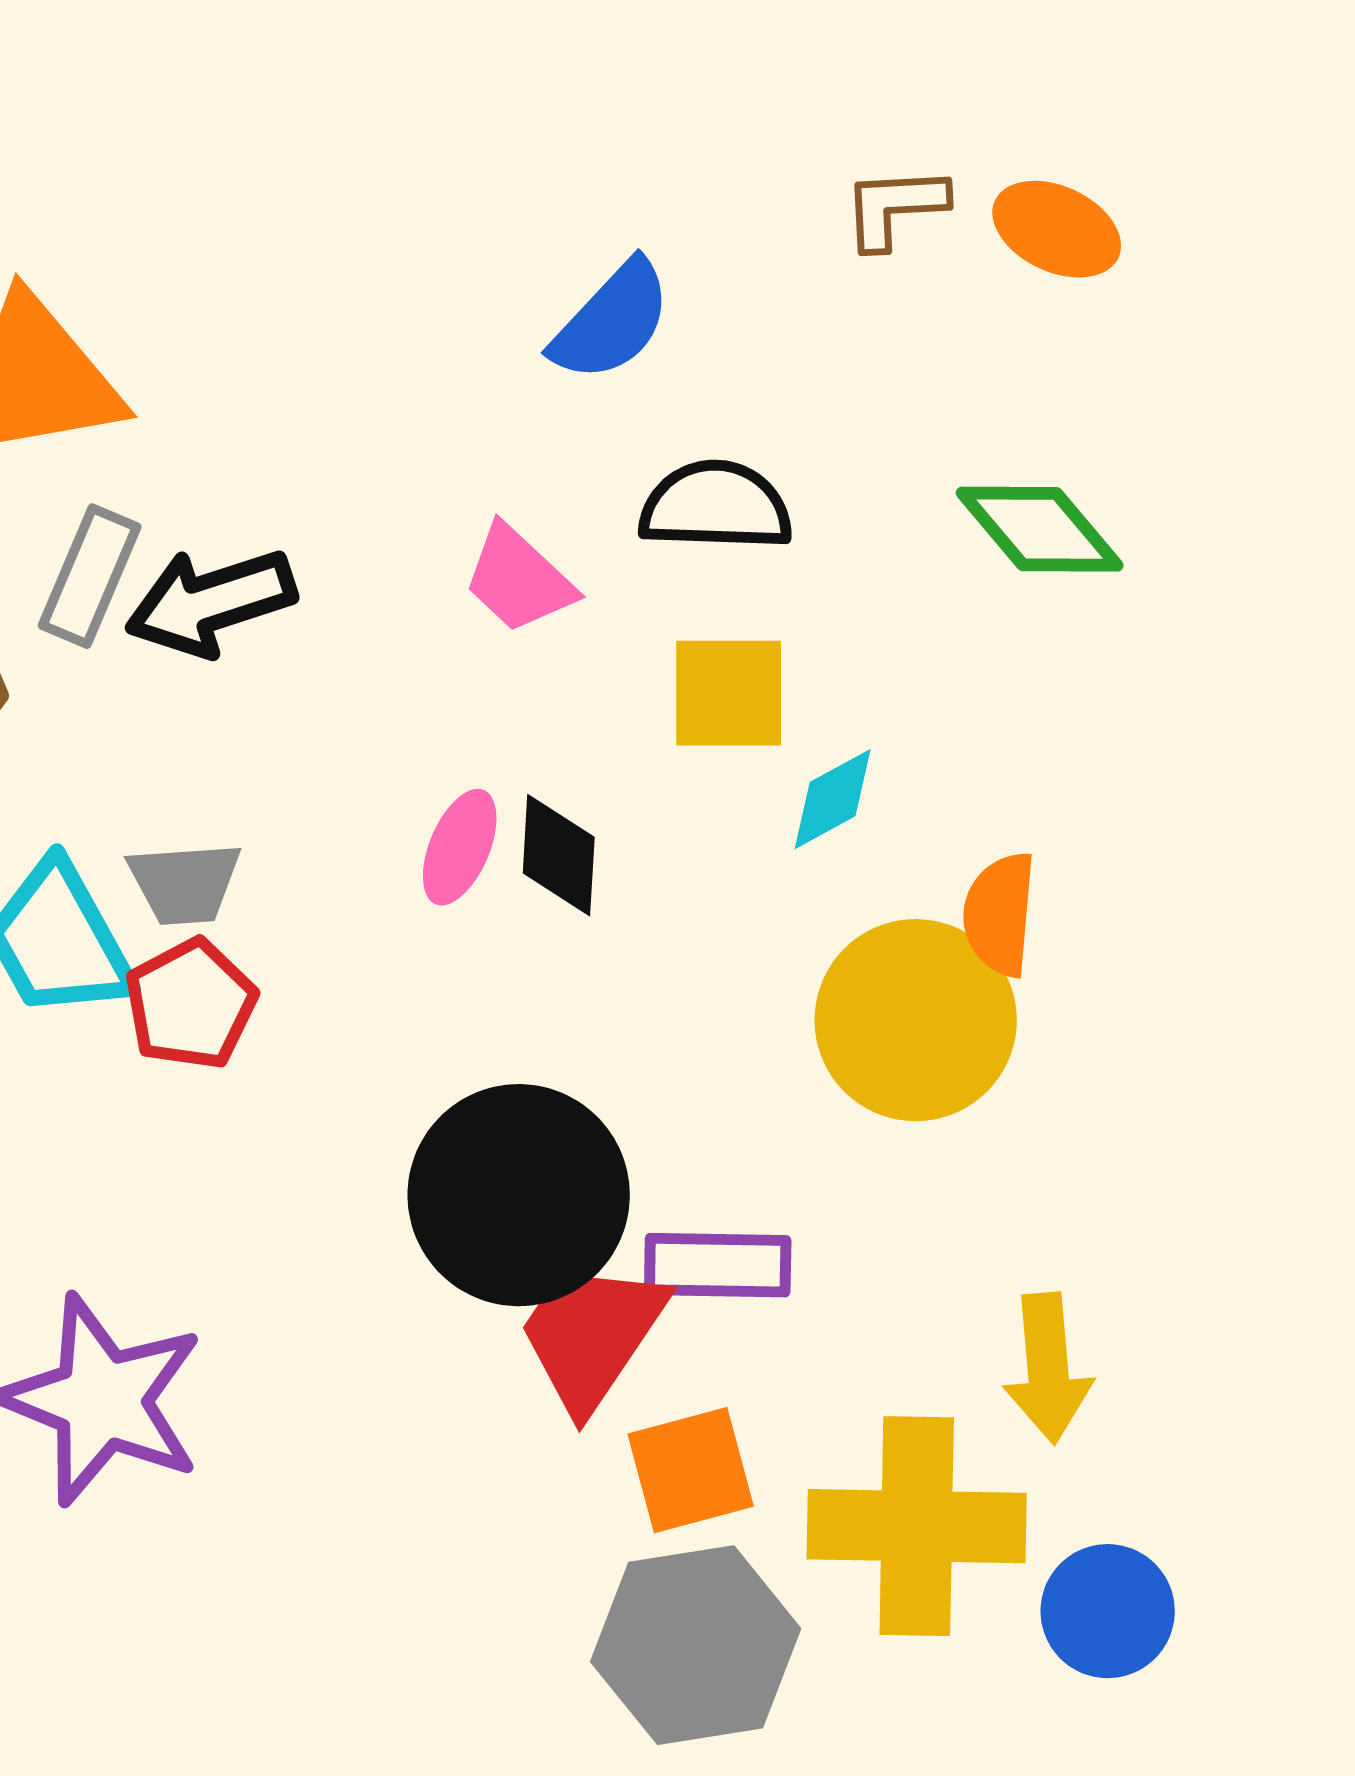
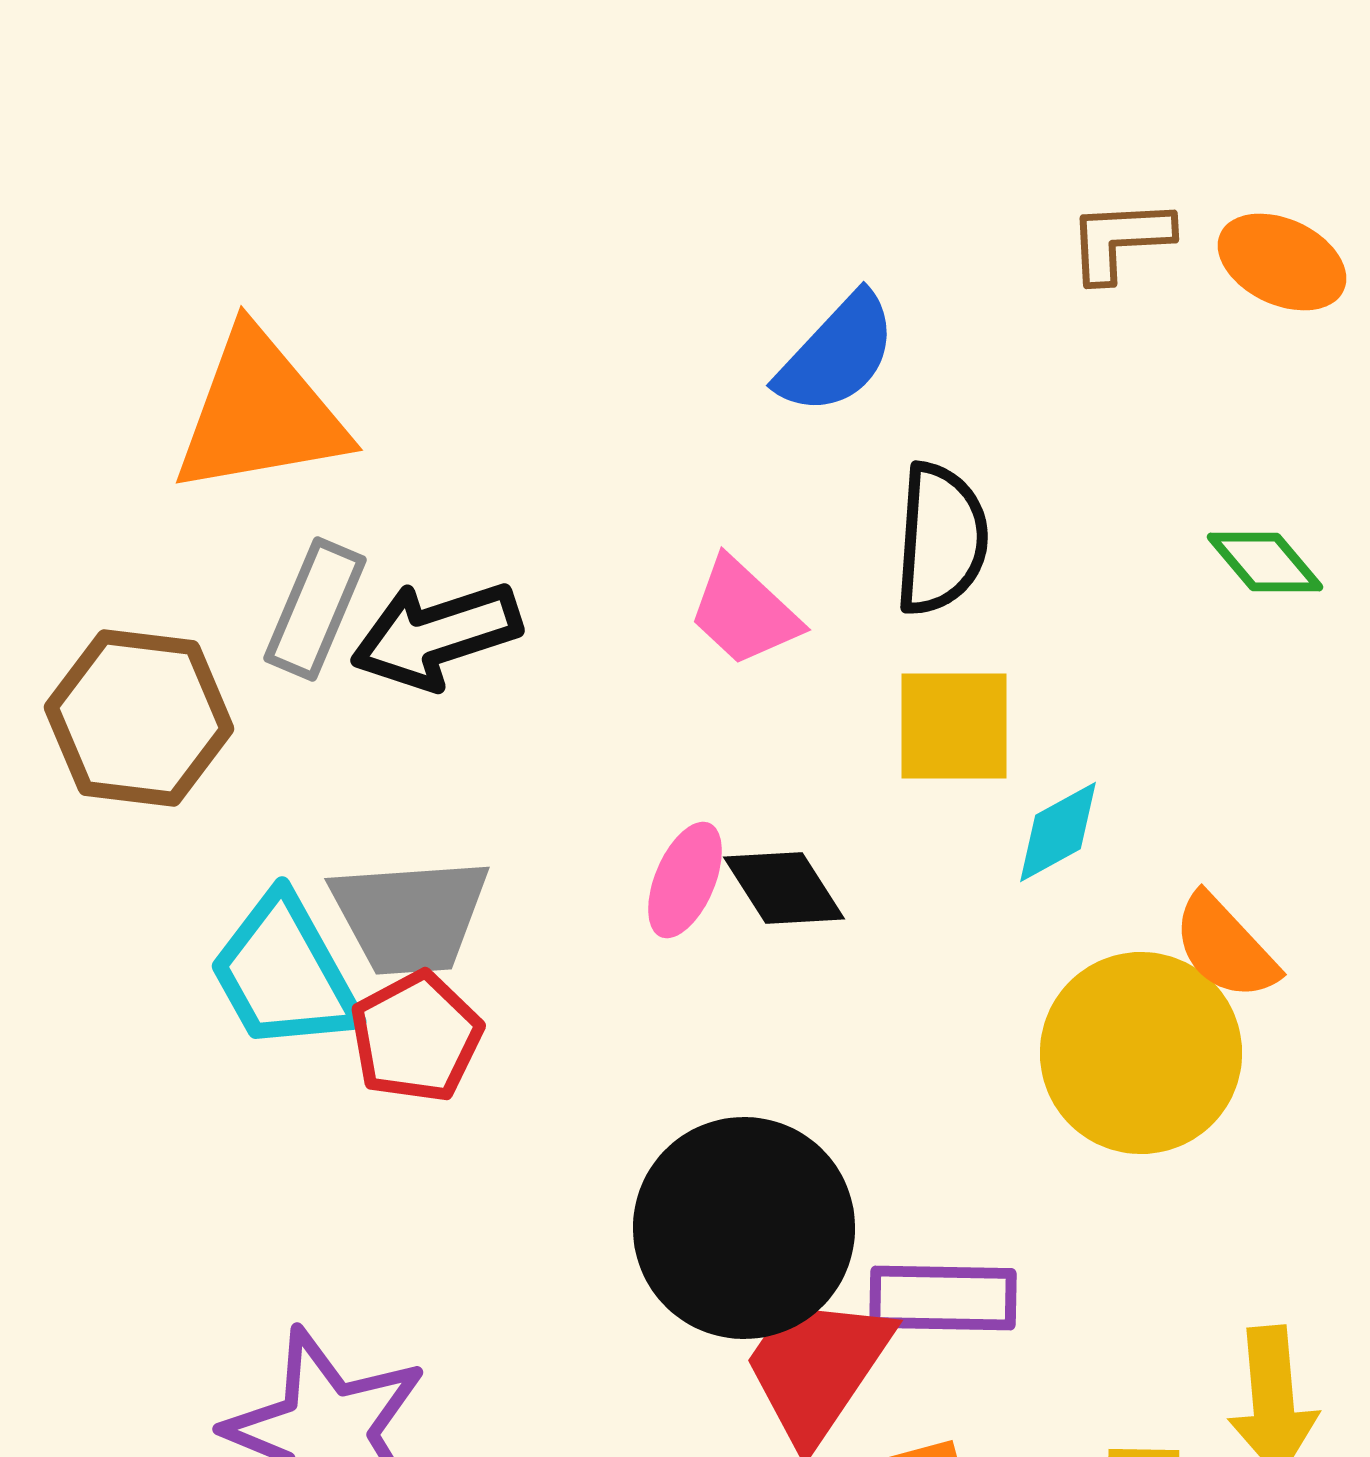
black semicircle: (716, 506) -> (941, 539), turned 92
green diamond: (1040, 529) -> (1265, 562), size x0.7
black diamond: (559, 855) -> (784, 888), turned -36
gray trapezoid: (185, 883) -> (410, 916), size x1.4
orange semicircle: (1000, 914) -> (1225, 947), turned -48

